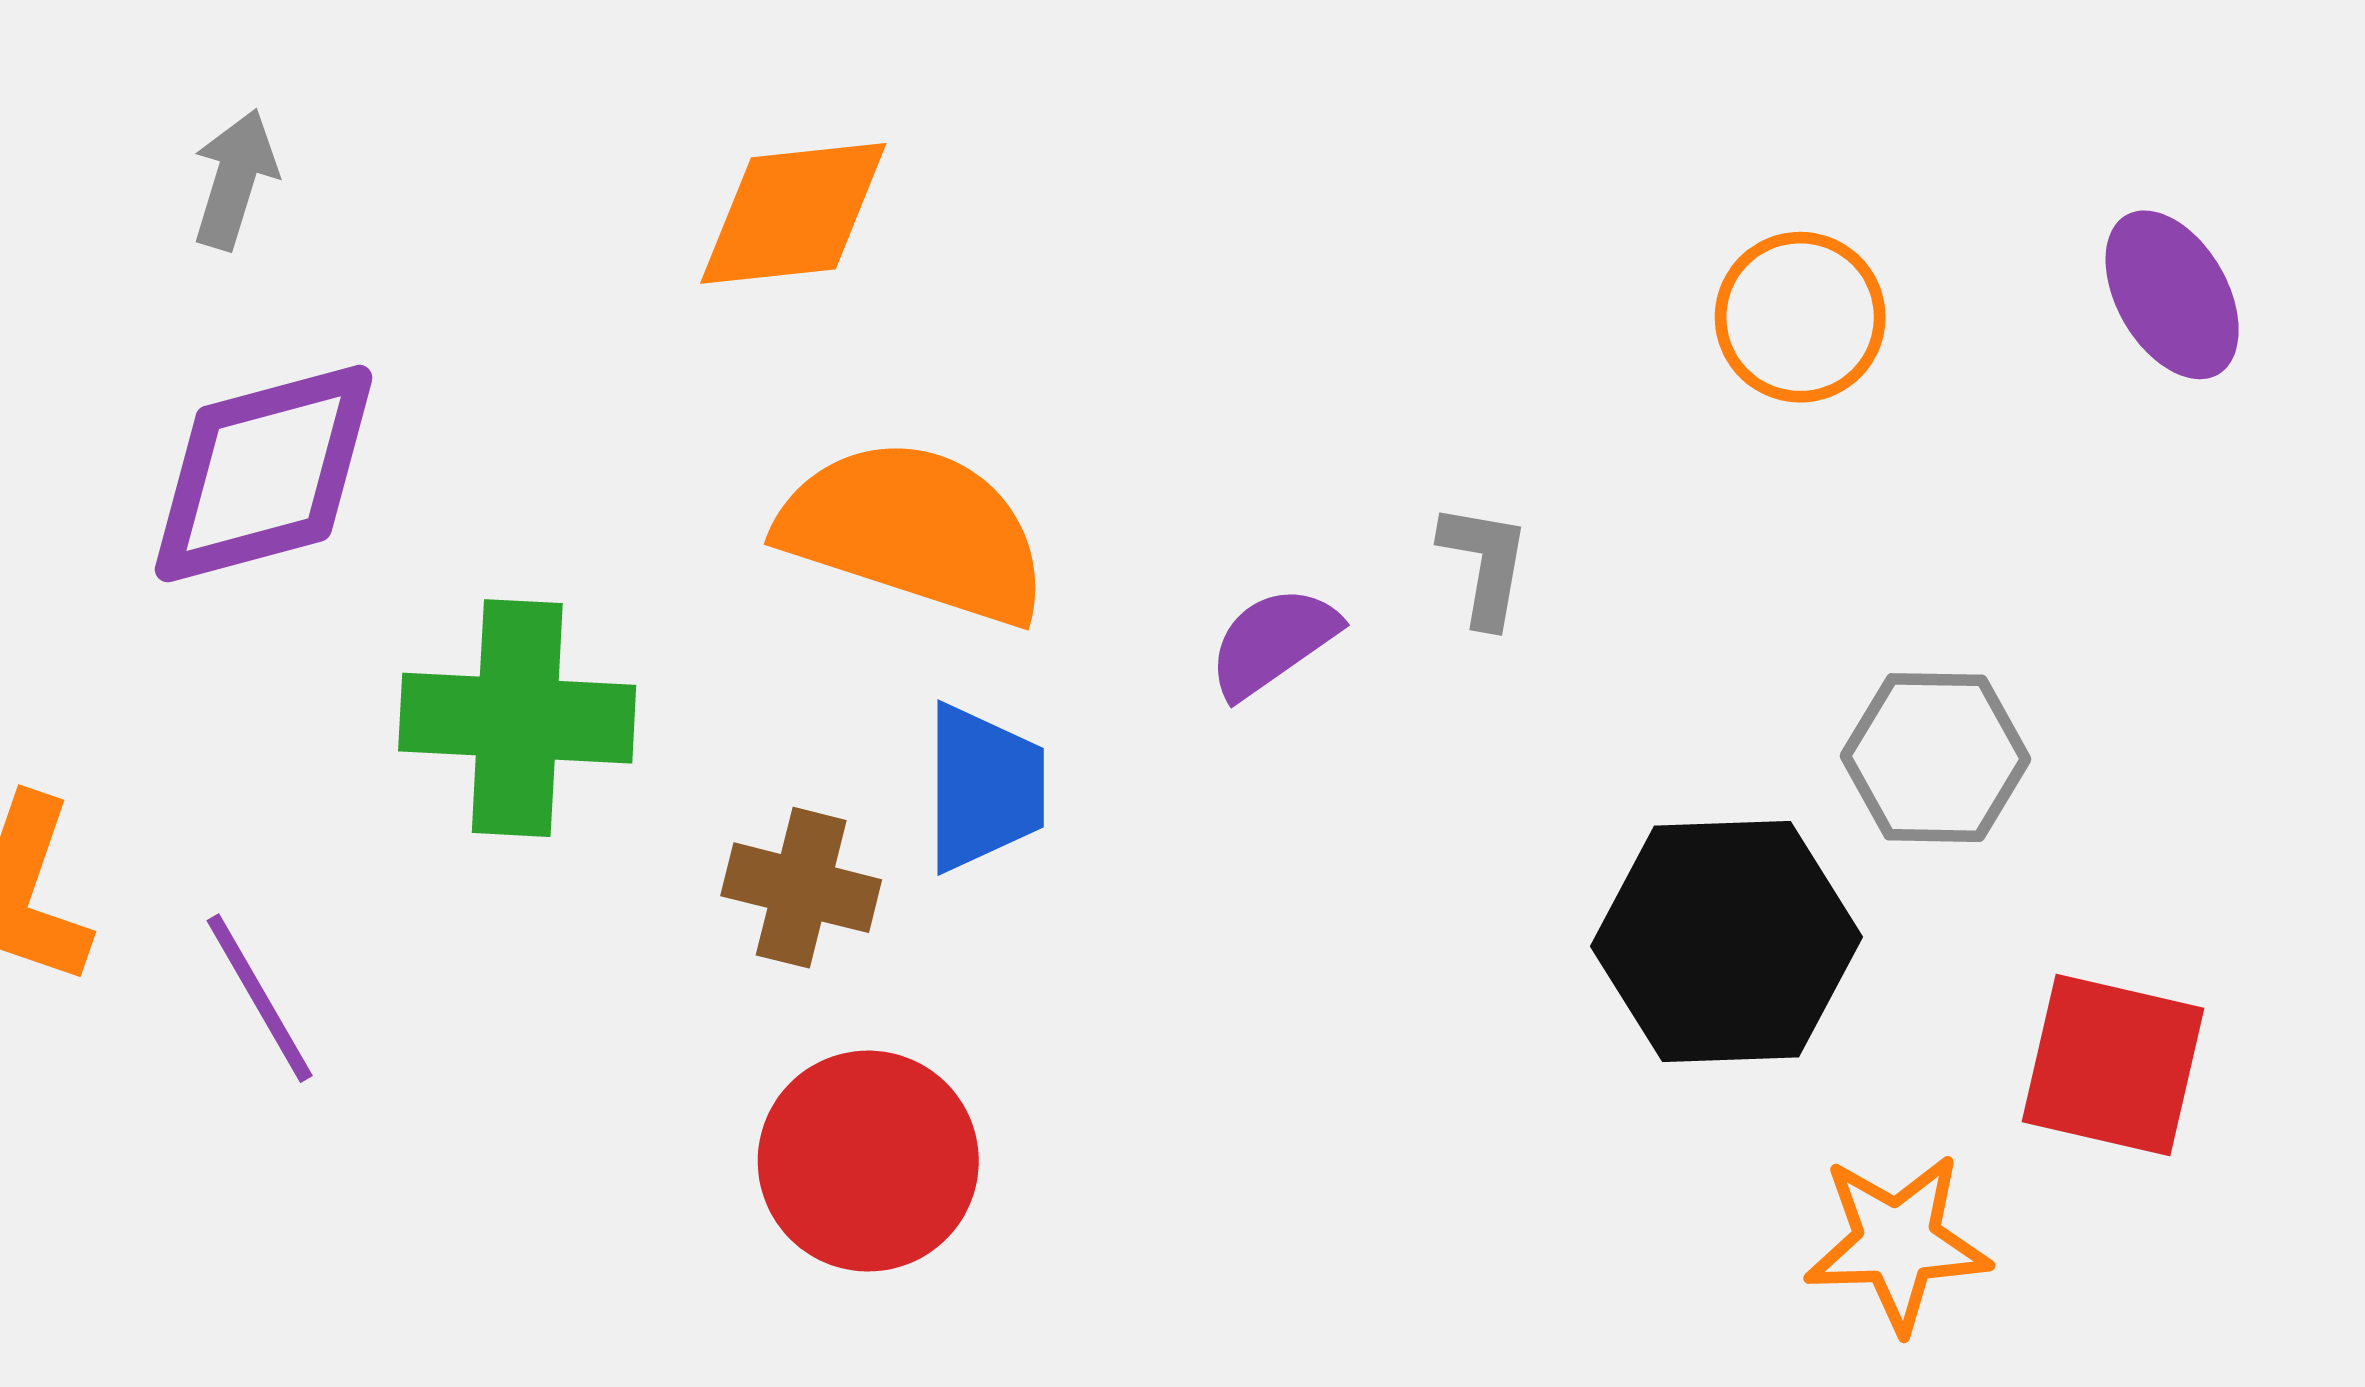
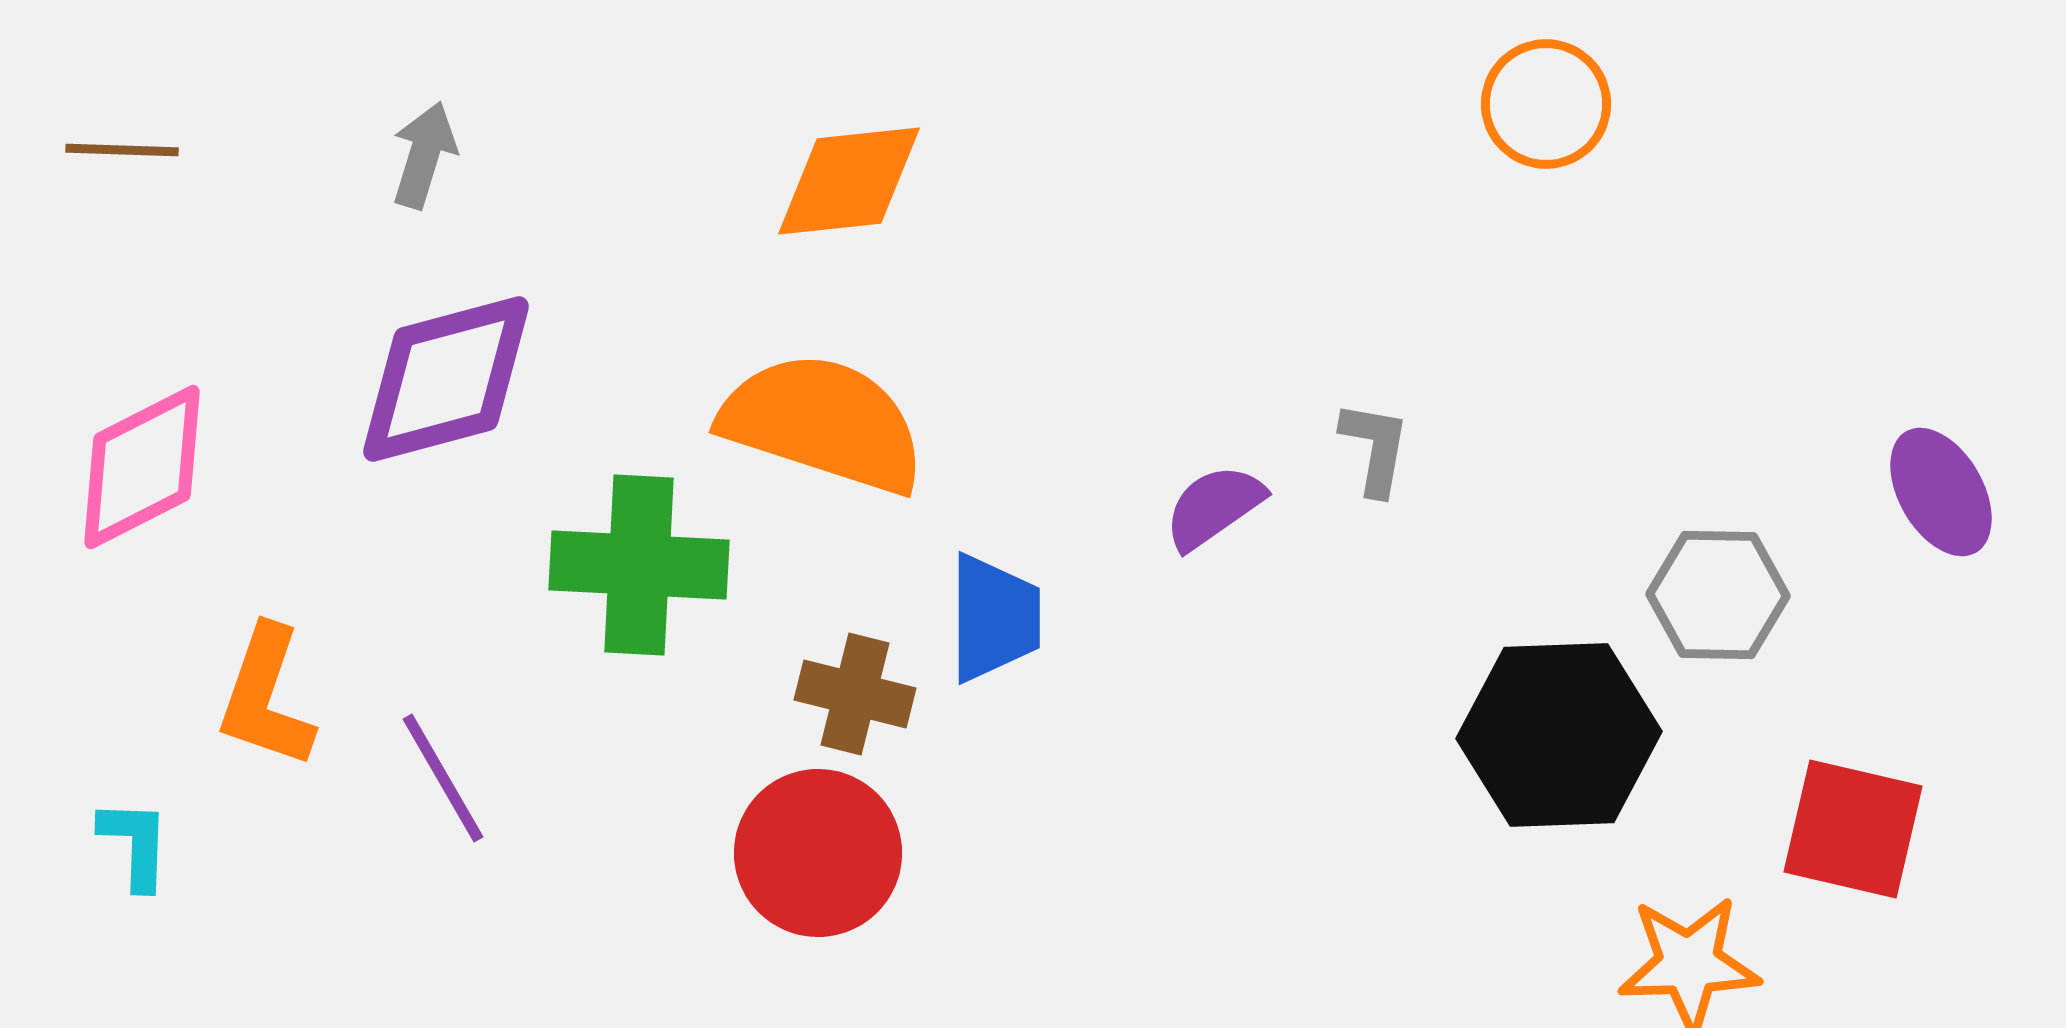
purple ellipse: (2172, 295) -> (1941, 492), moved
orange circle: (1800, 317) -> (1546, 104), moved
orange semicircle: (914, 531) -> (823, 423), moved
red circle: (868, 1161) -> (818, 853), moved

